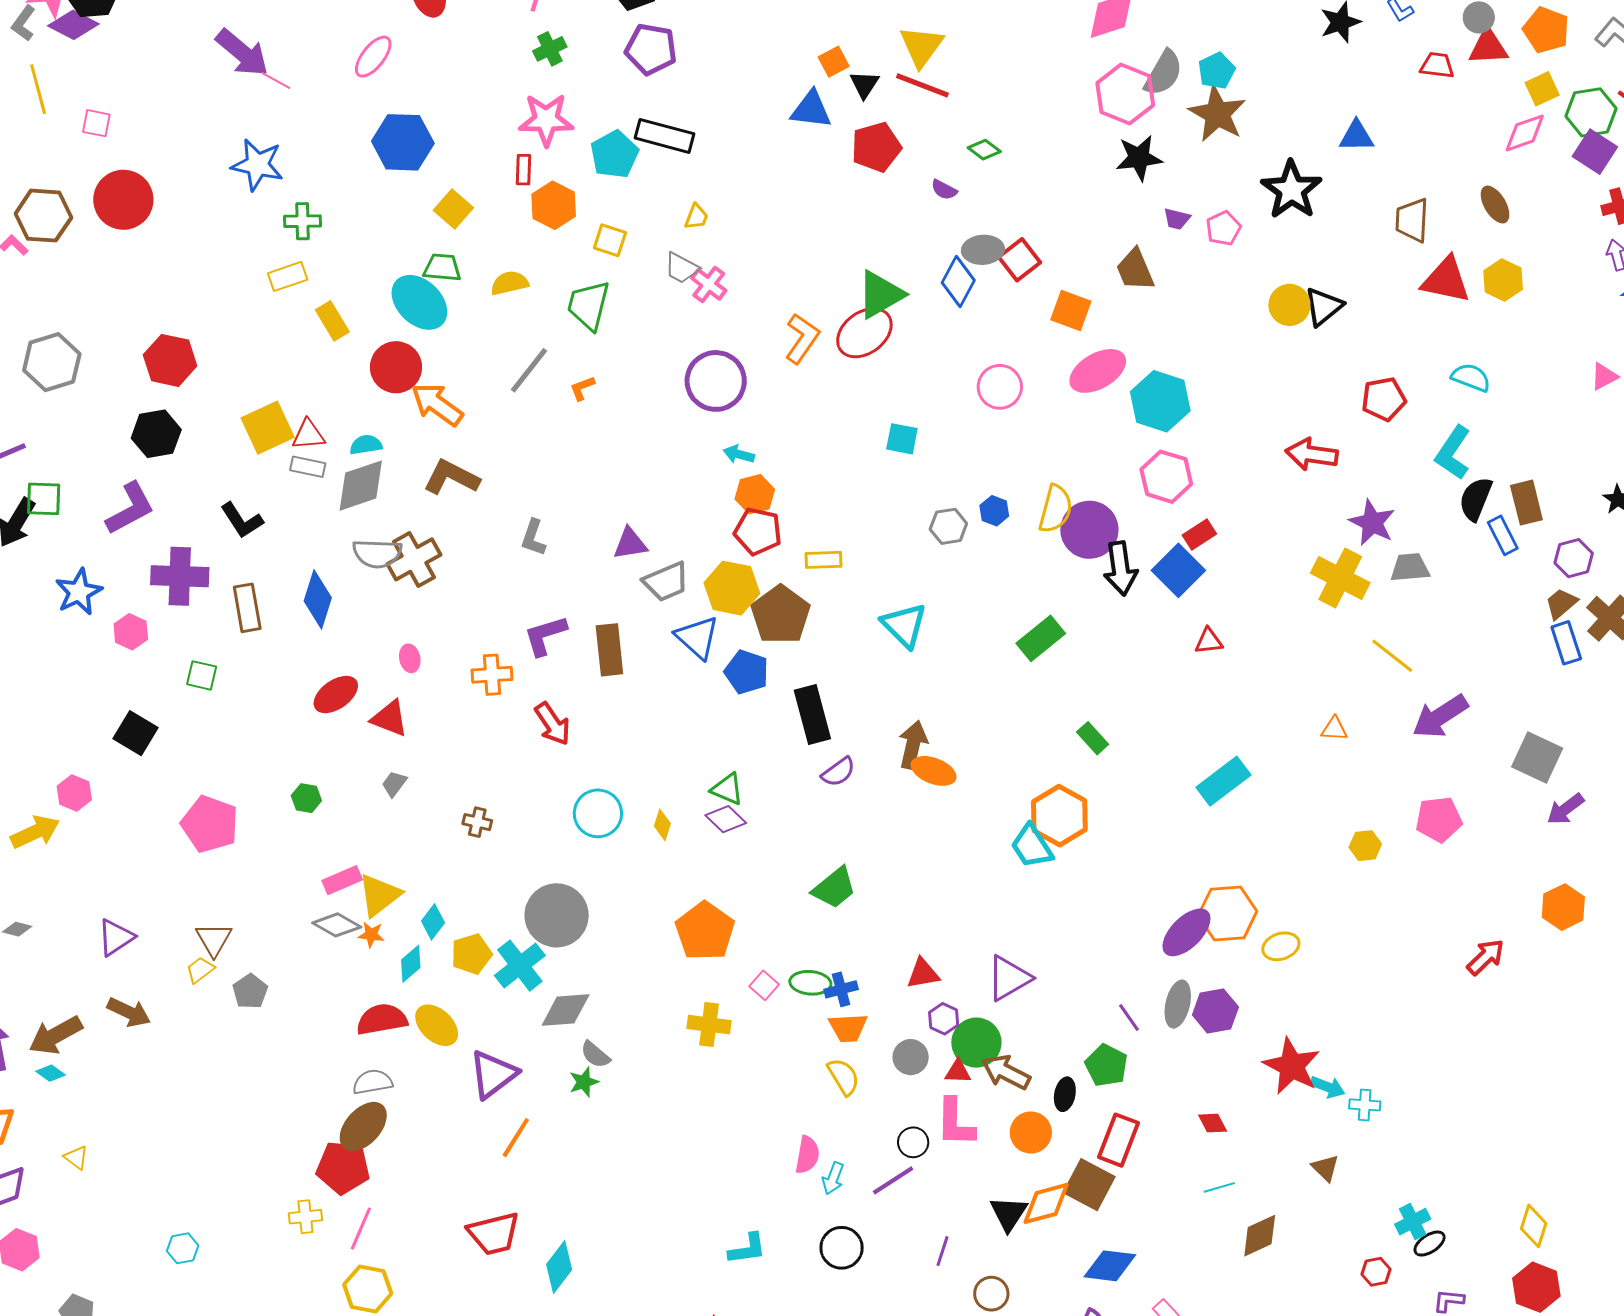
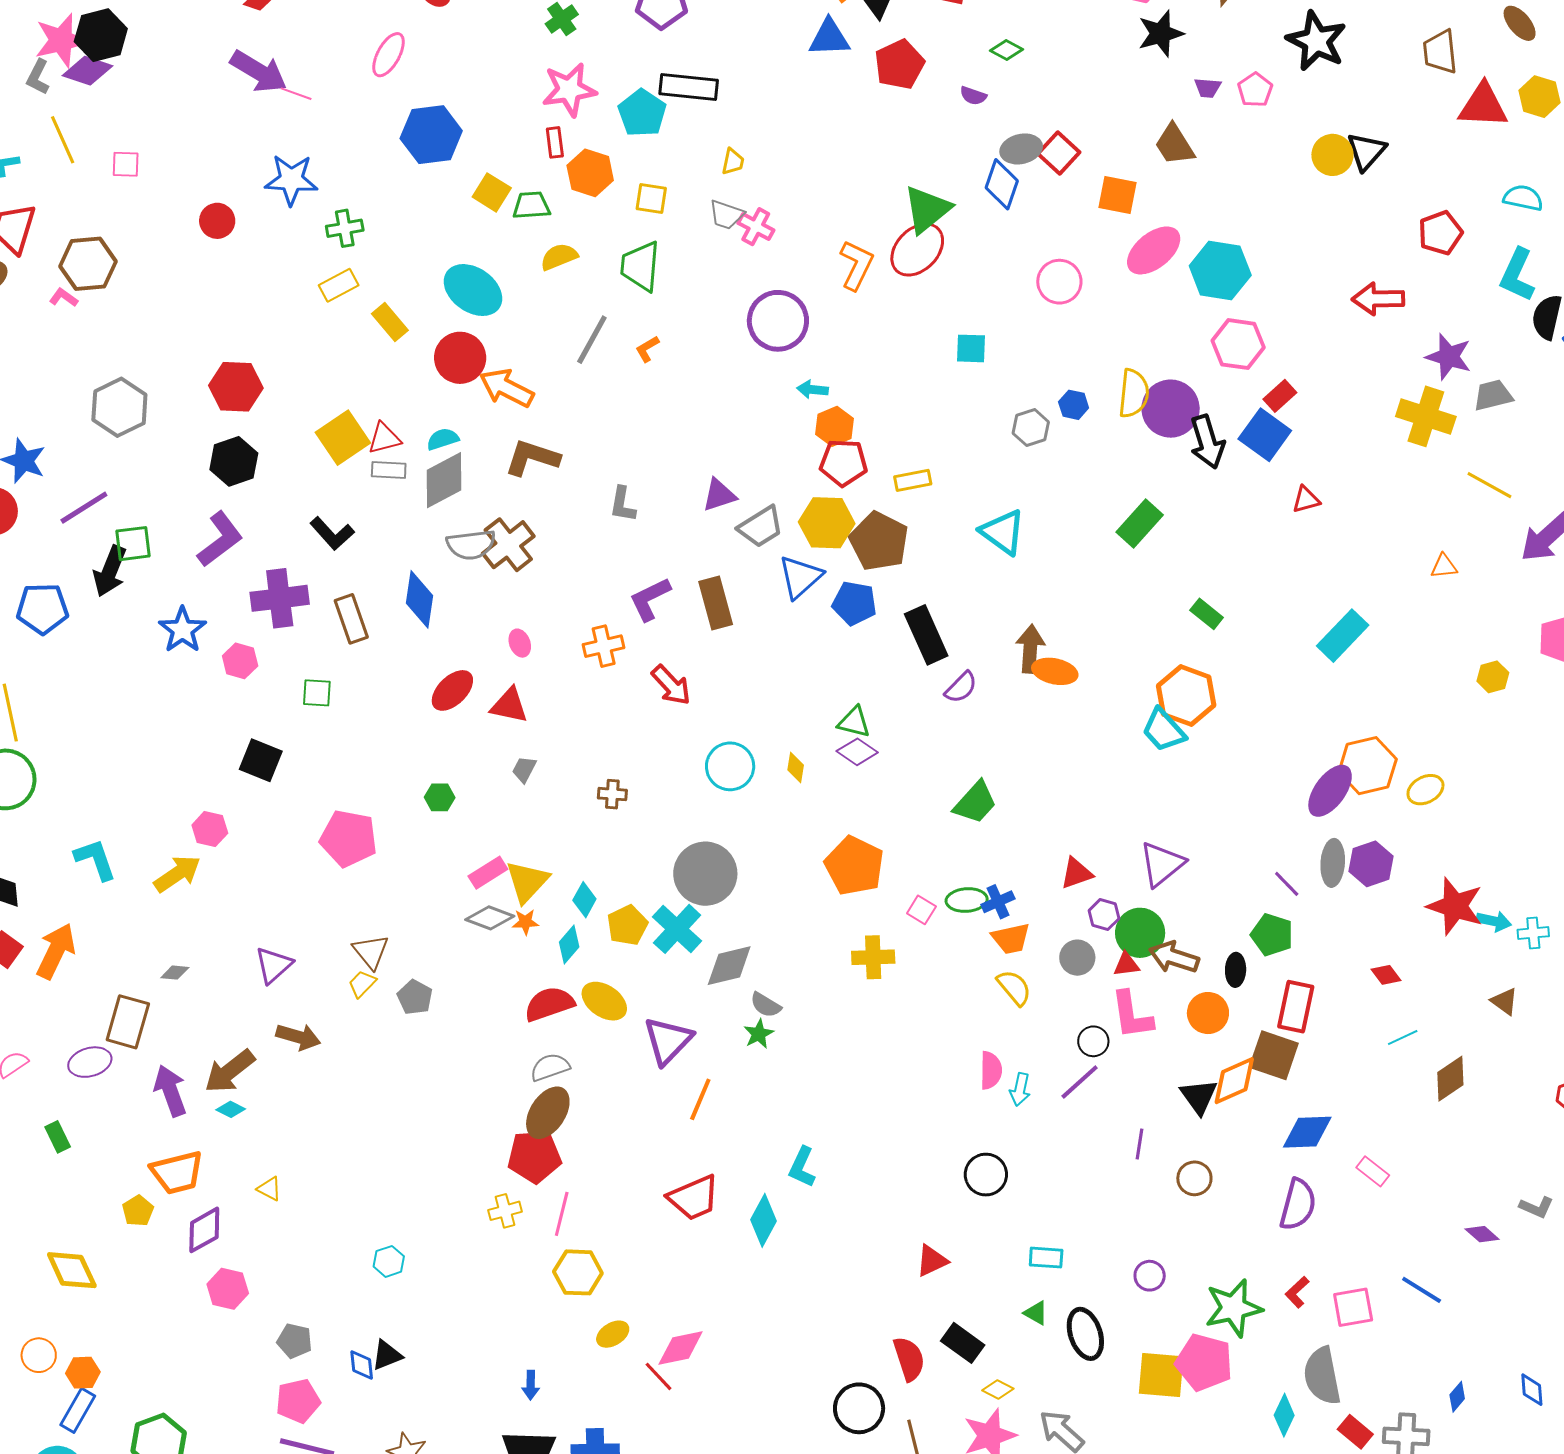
red circle: (123, 200) -> (217, 221), moved, size x0.6
green trapezoid: (442, 268) -> (531, 205), moved
blue triangle: (697, 637) -> (800, 577), turned 45
black circle: (842, 1248) -> (986, 1175), moved
cyan L-shape: (747, 1249) -> (802, 1167), moved, turned 132

